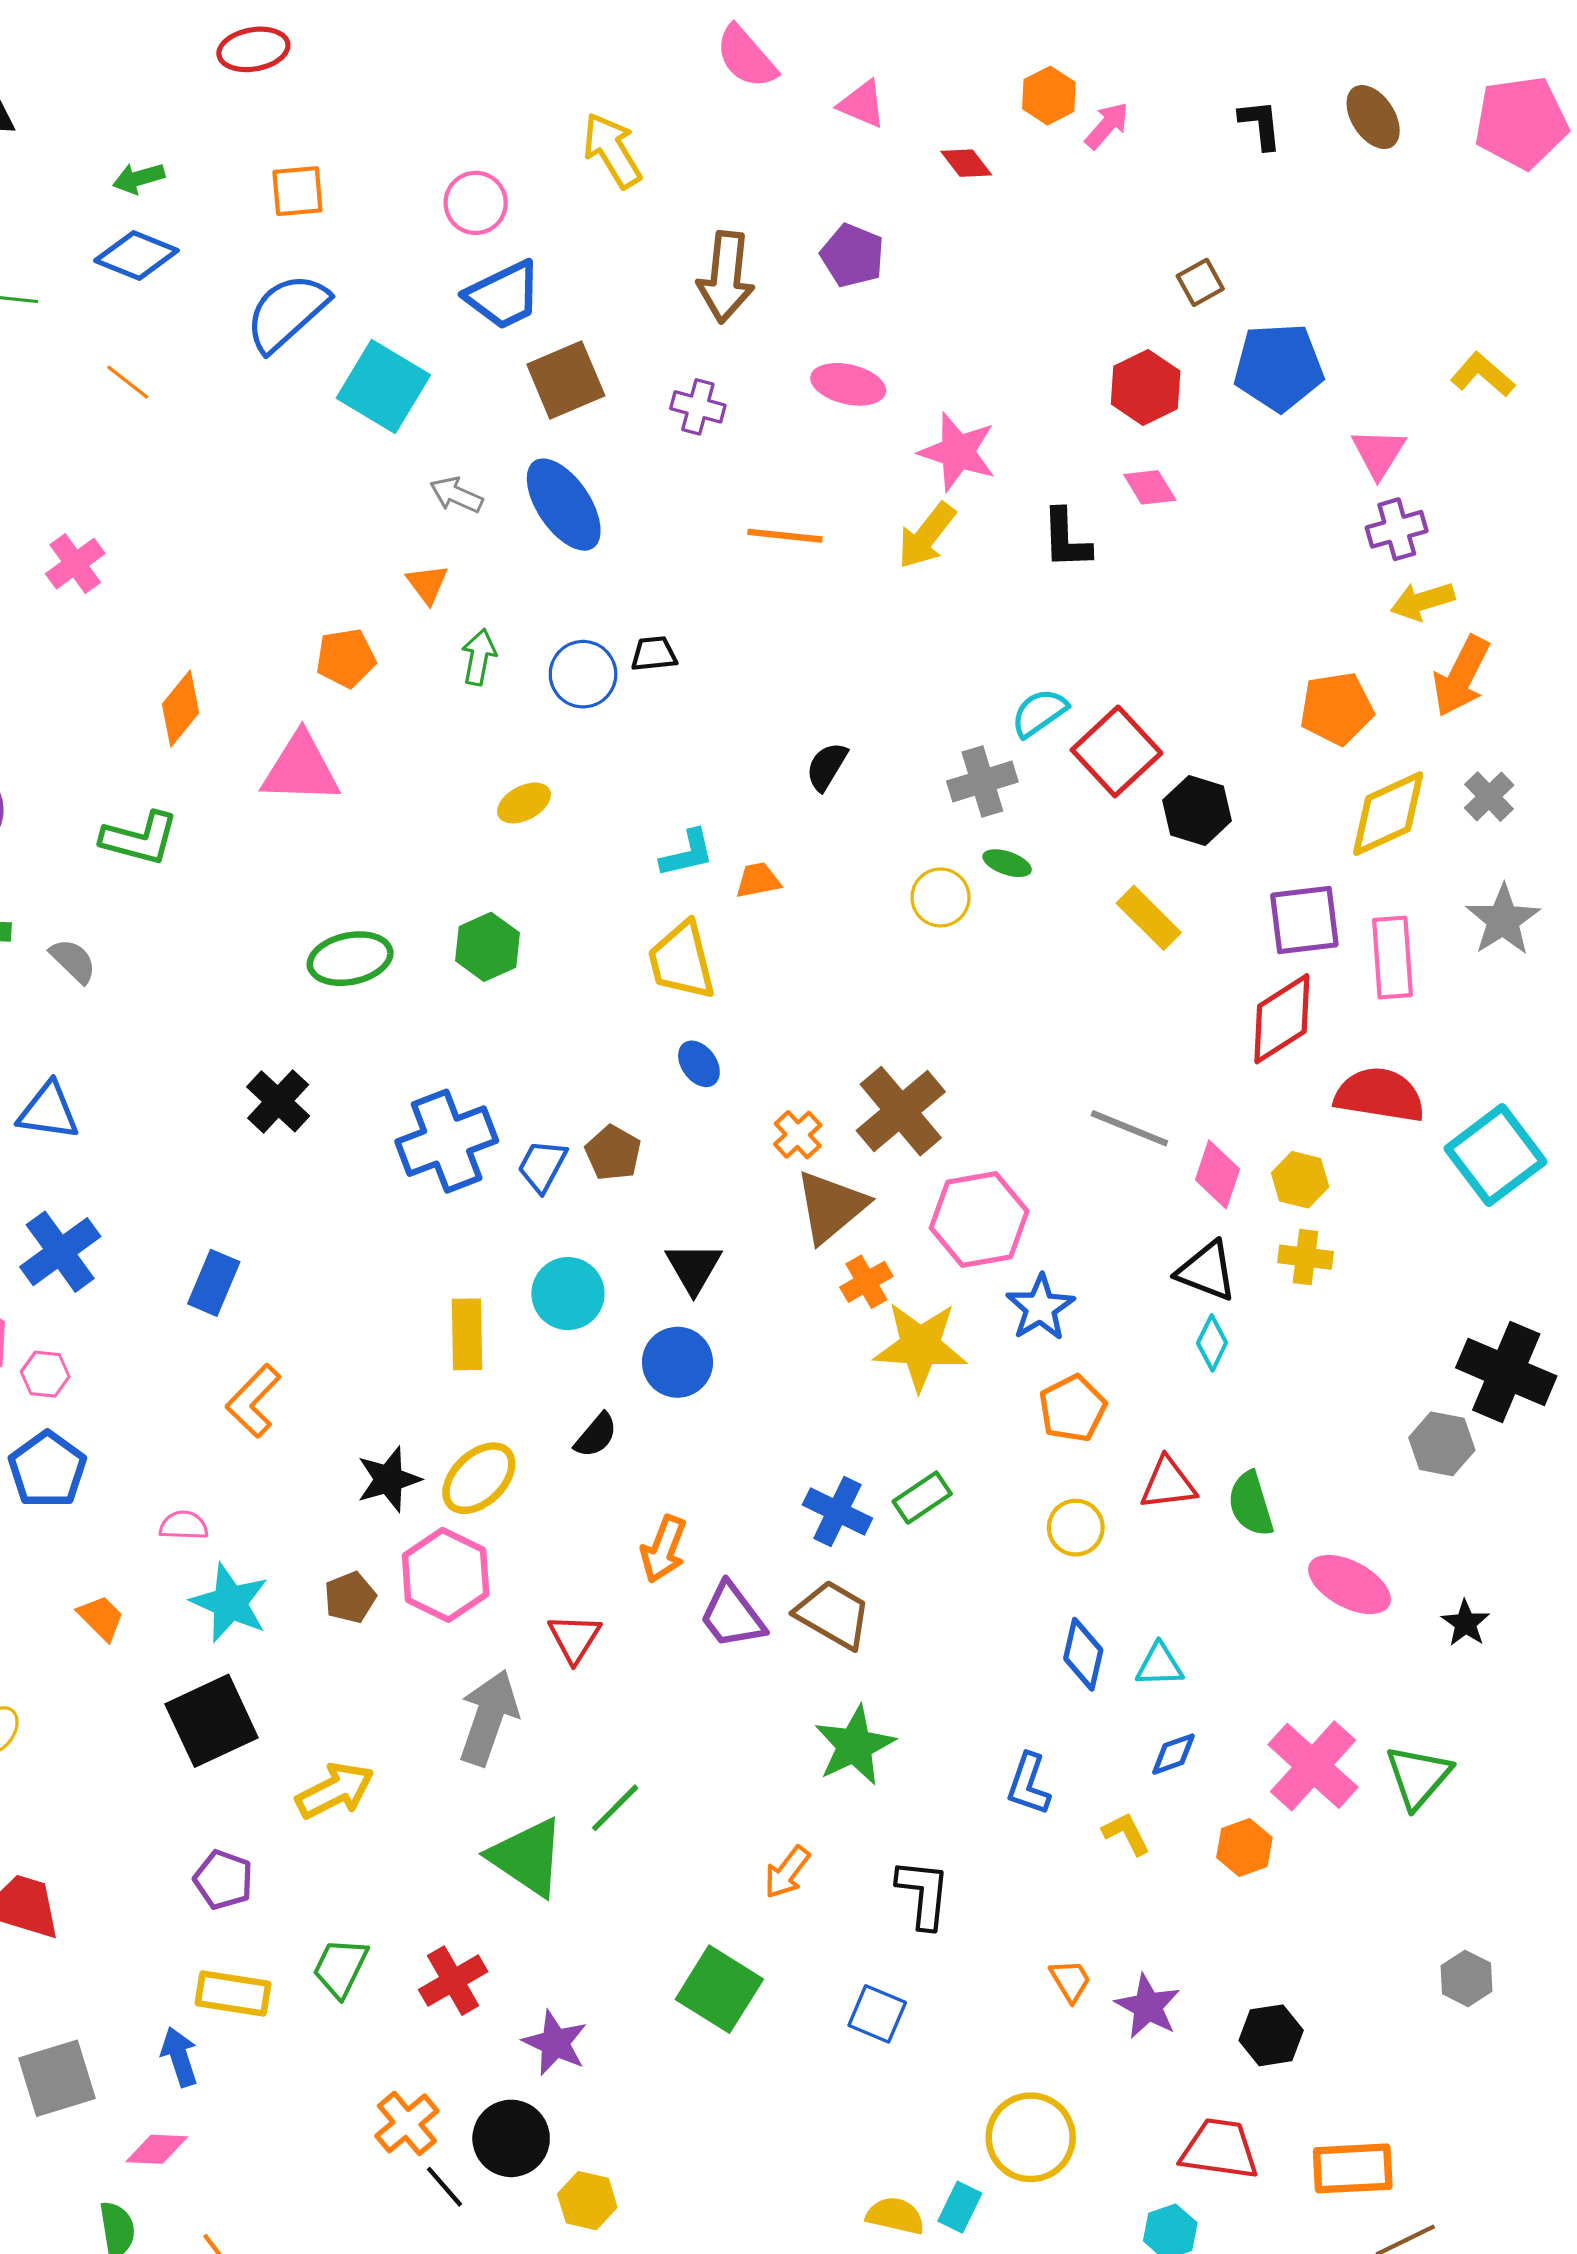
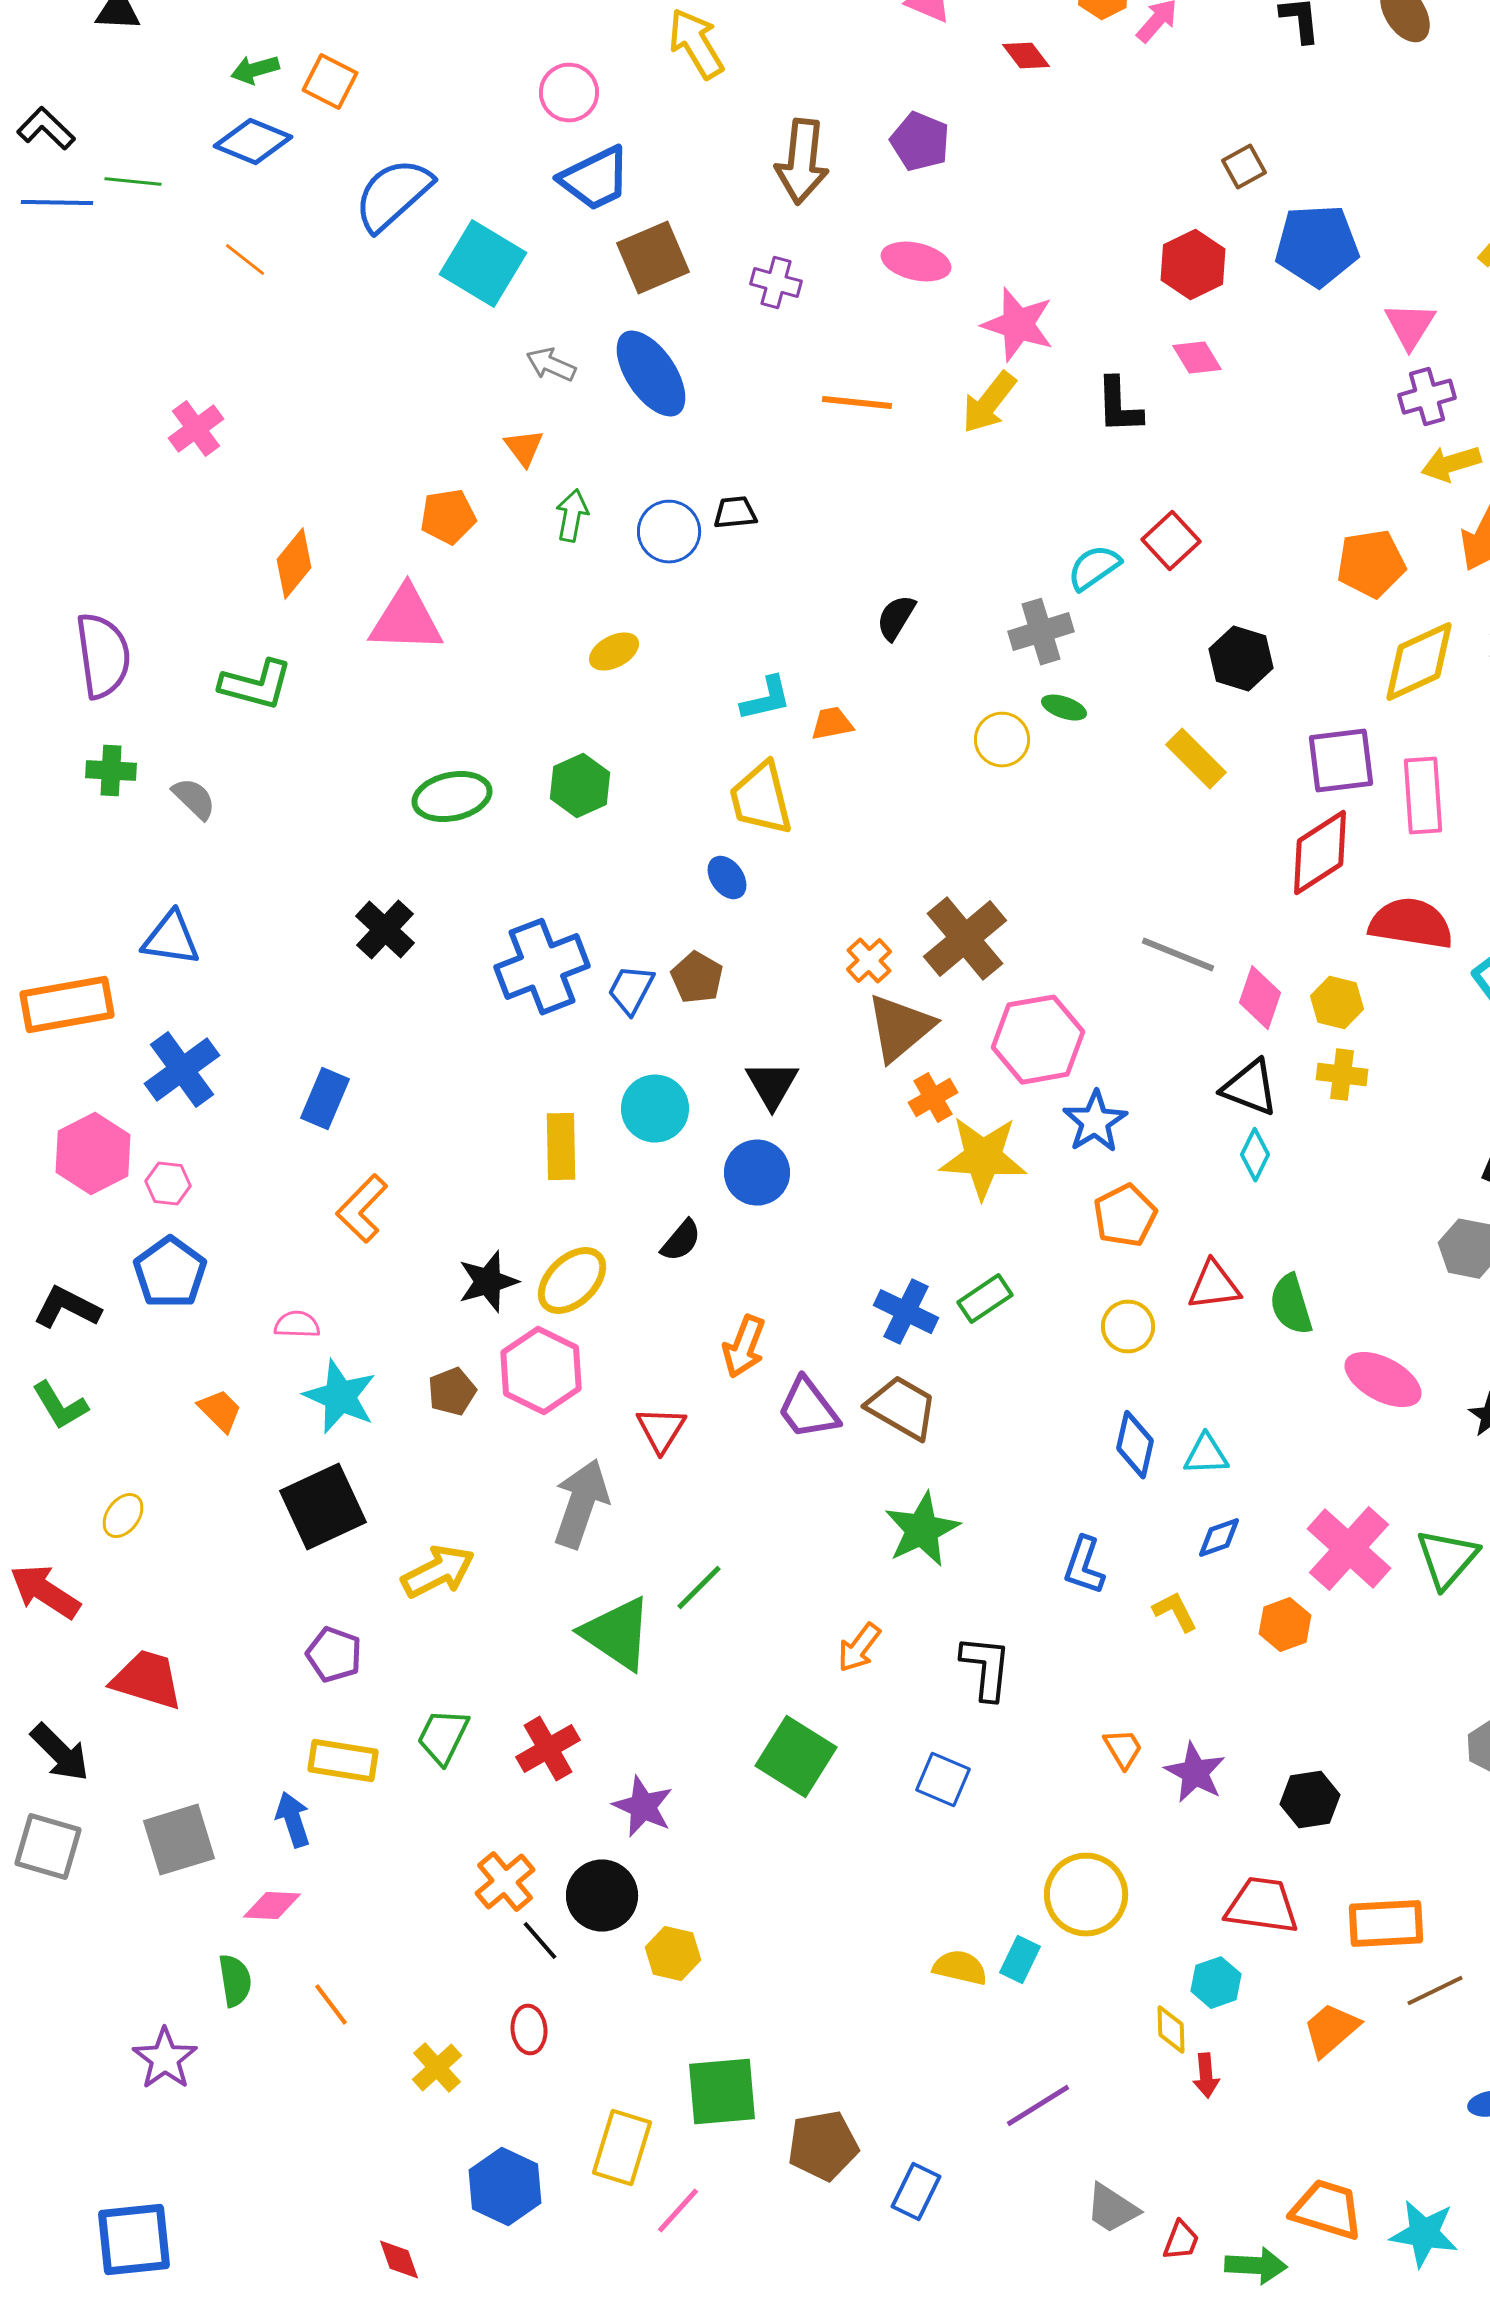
orange square: (297, 191) -> (330, 82), moved, turned 32
red square: (1117, 751) -> (1171, 541), moved, size x0.7
blue ellipse: (699, 1064) -> (727, 878), moved

